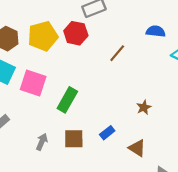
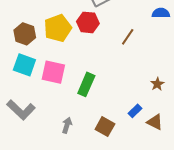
blue rectangle: (107, 133) -> (135, 111), moved
brown square: (74, 139) -> (105, 127), moved, turned 36

